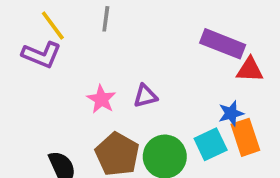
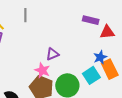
purple rectangle: (223, 44) -> (91, 20), size x0.7
pink star: (101, 99) -> (42, 70), moved

